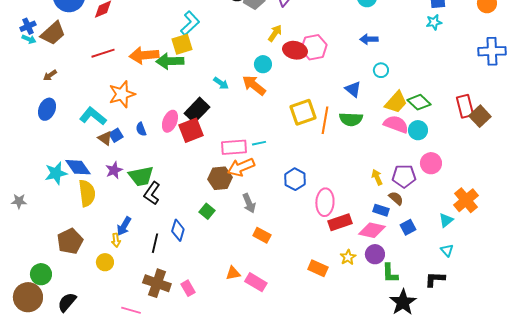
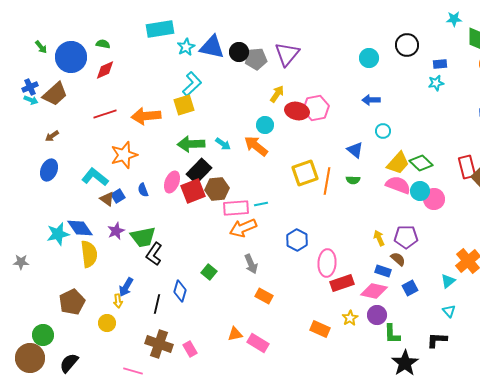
green arrow: (170, 61) -> (191, 144), moved
green semicircle: (351, 119) -> (353, 180), size x0.6
pink circle: (431, 163) -> (434, 199), moved
brown hexagon: (220, 178) -> (217, 189), moved

